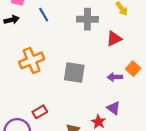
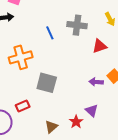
blue line: (44, 15) -> (50, 33), moved
gray square: (74, 73) -> (47, 83), moved

